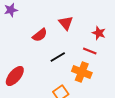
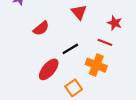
red semicircle: (40, 35) -> (41, 28), moved
red ellipse: (15, 76) -> (49, 69), moved

